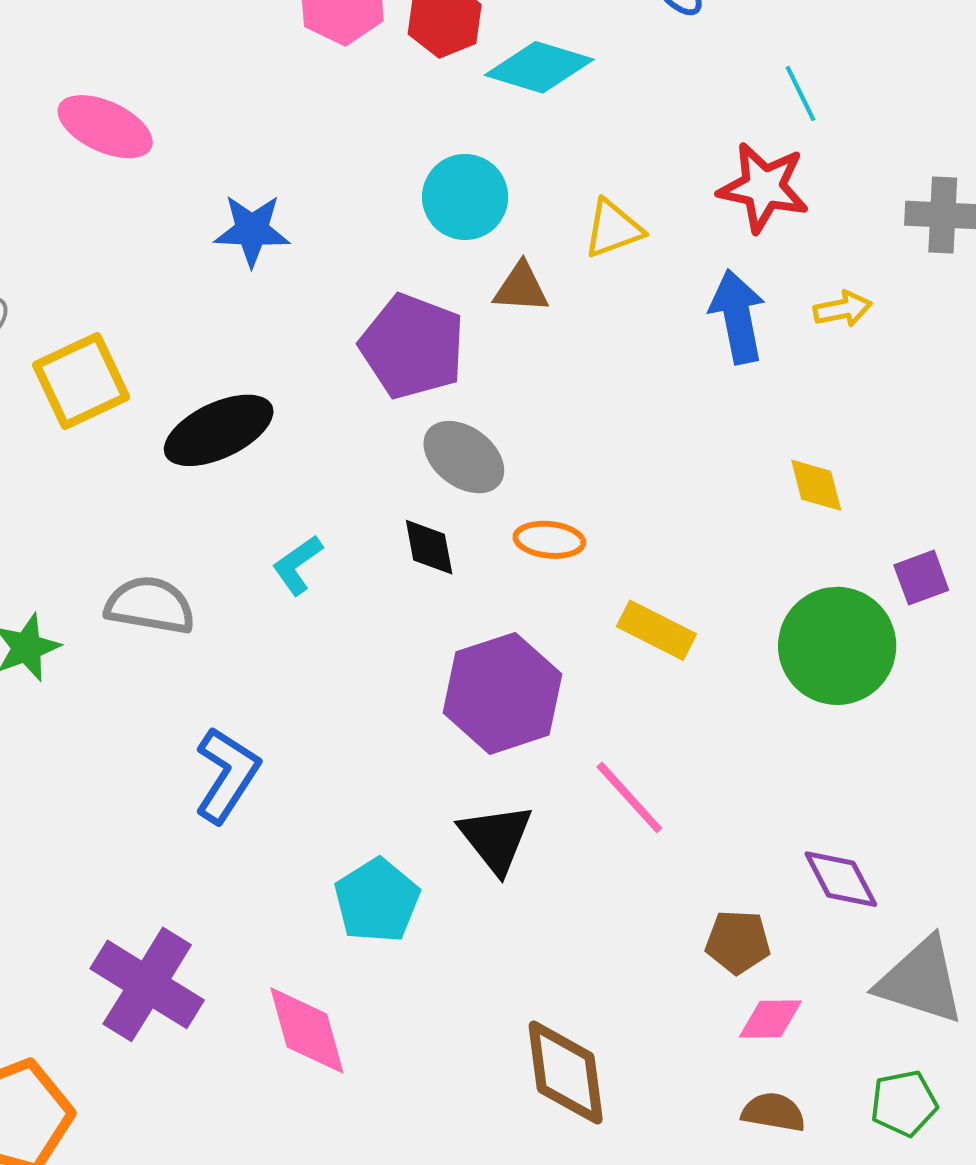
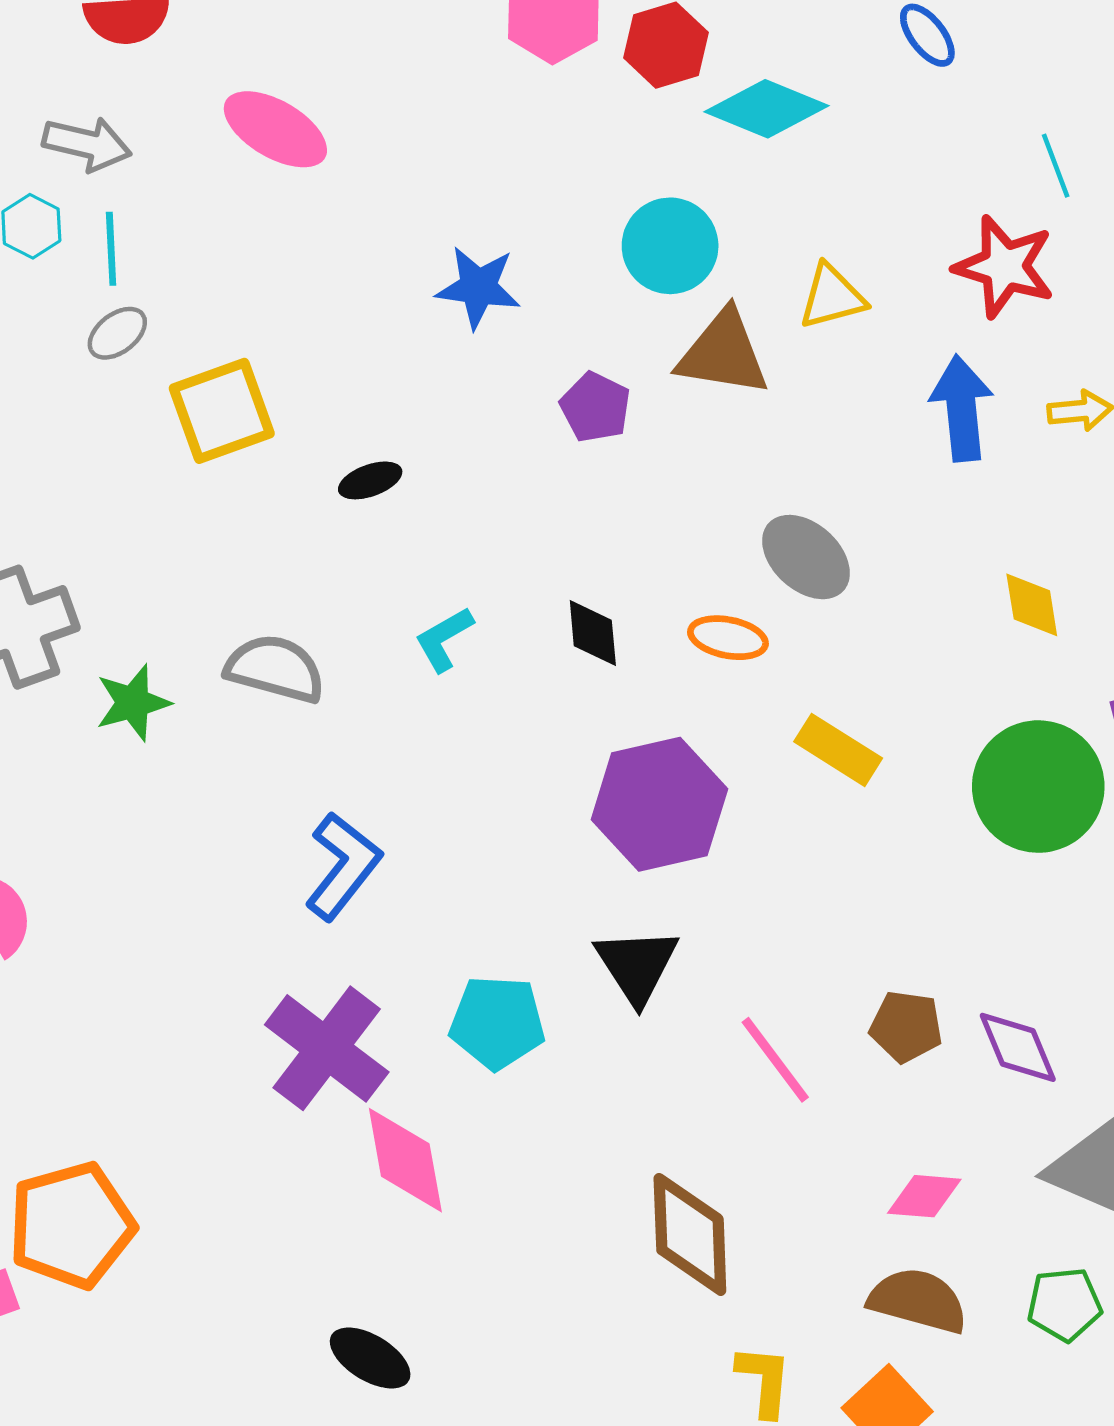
blue star: (252, 230) -> (478, 287), moved
brown triangle: (521, 288) -> (723, 353), size x1.5
purple pentagon: (412, 346) -> (595, 407), size x0.6
black ellipse: (219, 430) -> (370, 480), size x0.5
gray ellipse: (464, 457) -> (806, 557), moved
pink line: (629, 797) -> (775, 1060), moved
cyan pentagon: (377, 901) -> (497, 1022), turned 30
brown pentagon: (738, 942) -> (906, 1027), moved
purple cross: (147, 984) -> (327, 1048), moved
brown semicircle: (773, 1112) -> (918, 1301), size x1.4

